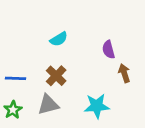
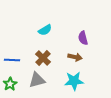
brown arrow: (124, 73) -> (75, 57), moved, turned 120

